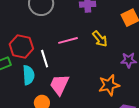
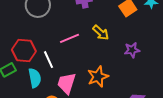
orange star: (109, 85) -> (98, 77), moved

